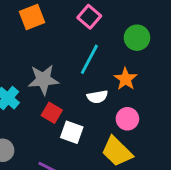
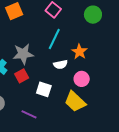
green circle: (137, 38) -> (93, 15), moved
red square: (52, 113) -> (22, 76), moved, turned 32

